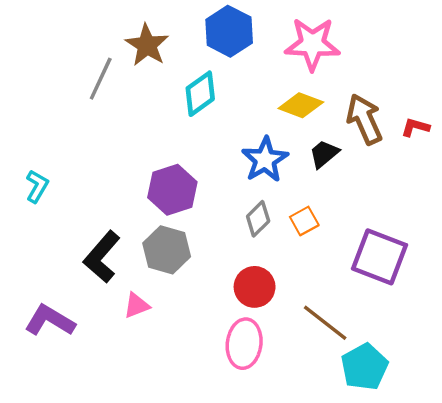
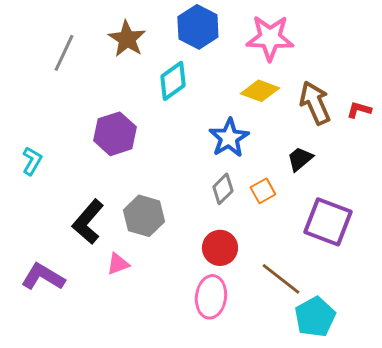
gray line: (101, 79) -> (64, 53), moved
black trapezoid: (324, 154) -> (300, 159), moved
purple hexagon: (172, 190) -> (115, 134), moved

